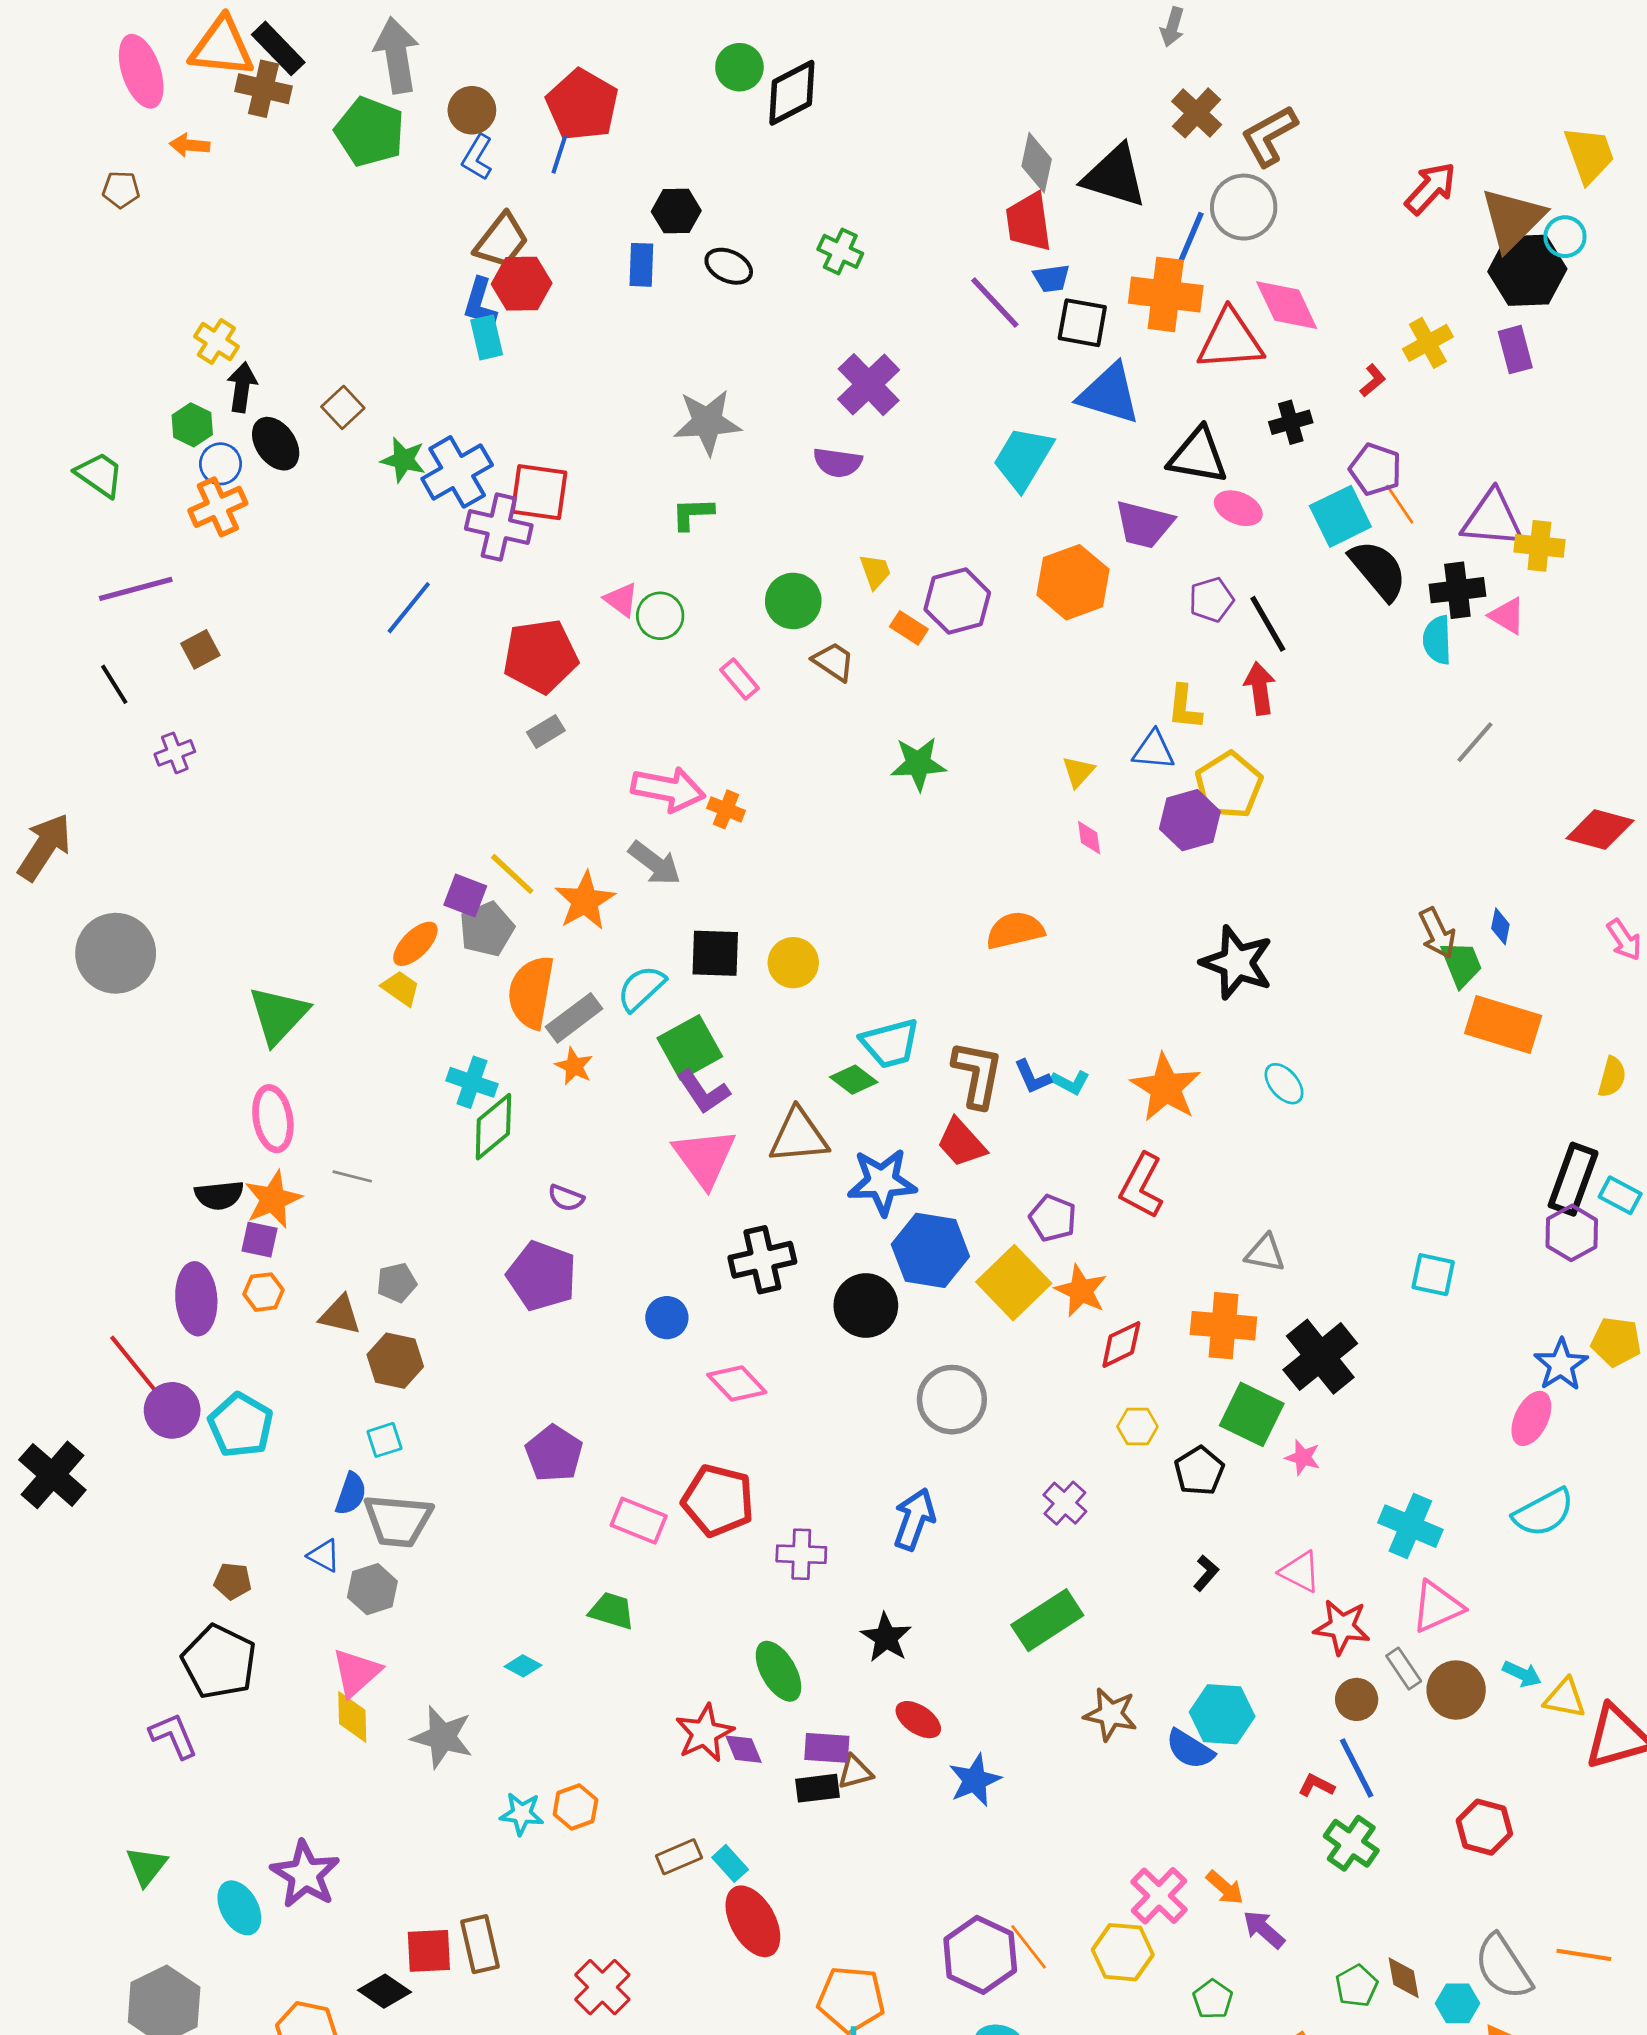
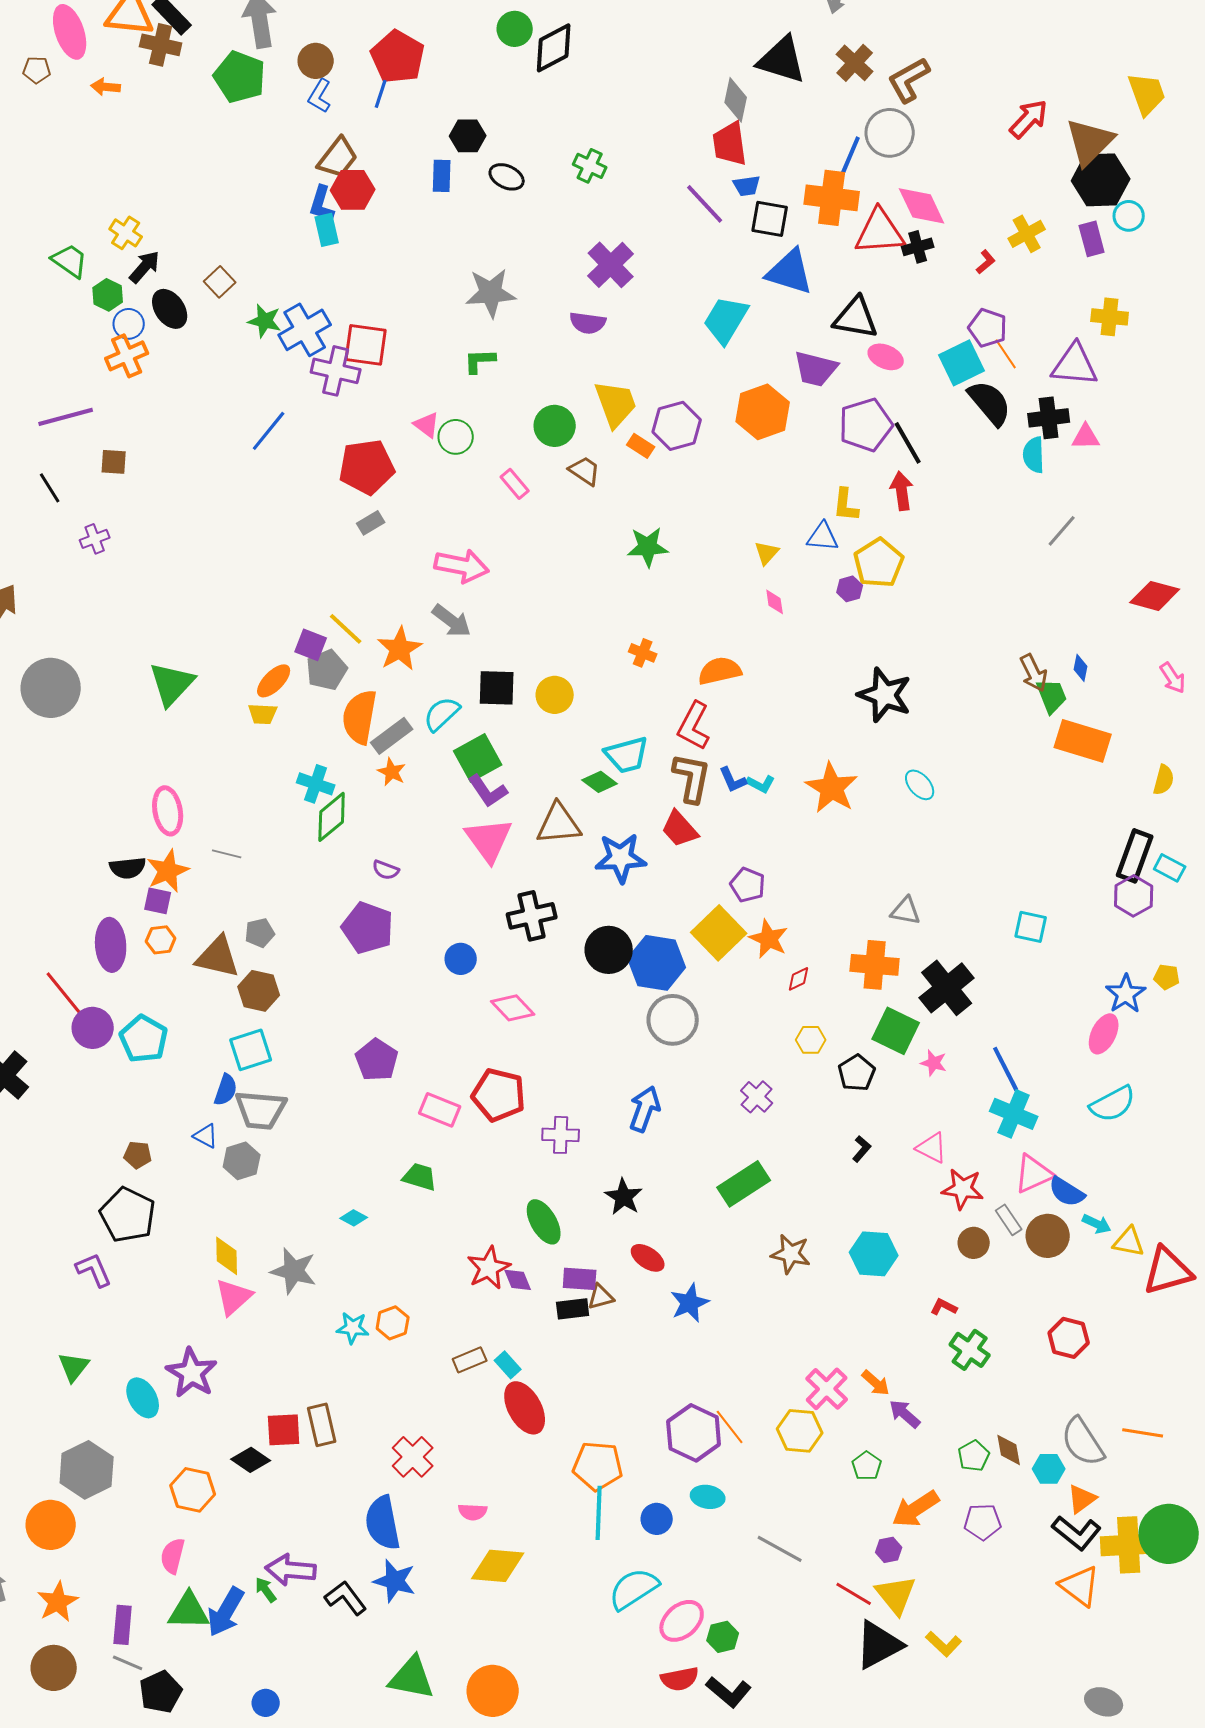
black triangle: (1115, 176) -> (782, 60), moved
brown pentagon: (121, 190) -> (37, 70), moved
cyan circle: (1565, 237) -> (1129, 216), moved
black arrow: (242, 387) -> (145, 267), turned 33
black cross: (1291, 422) -> (918, 247), moved
green trapezoid: (99, 475) -> (70, 261), moved
yellow cross: (1539, 546) -> (1110, 317), moved
yellow trapezoid: (875, 571) -> (616, 404), size x1.8
purple pentagon: (1211, 600) -> (866, 425), size x1.6
pink triangle: (1507, 616) -> (1086, 437), turned -32
brown square: (200, 649) -> (114, 462), turned 32
orange cross: (726, 809) -> (643, 653), moved
purple hexagon: (1190, 820) -> (850, 589), size x0.6
yellow trapezoid: (401, 988) -> (263, 714), turned 148
green triangle: (278, 1015) -> (172, 684), moved
red L-shape: (1141, 1186) -> (694, 726), moved
blue hexagon: (930, 1250) -> (657, 963), moved
brown triangle: (340, 1315) -> (218, 957), size x1.4
yellow pentagon: (1616, 1342) -> (1167, 977), size x0.7
red diamond: (1121, 1344) -> (799, 979), size x0.7
cyan square: (385, 1440) -> (251, 1050), size x1.6
pink triangle: (356, 1673) -> (234, 1297), moved
blue semicircle: (1190, 1749) -> (1067, 1192), moved
blue line: (1357, 1768) -> (1006, 1069), moved

